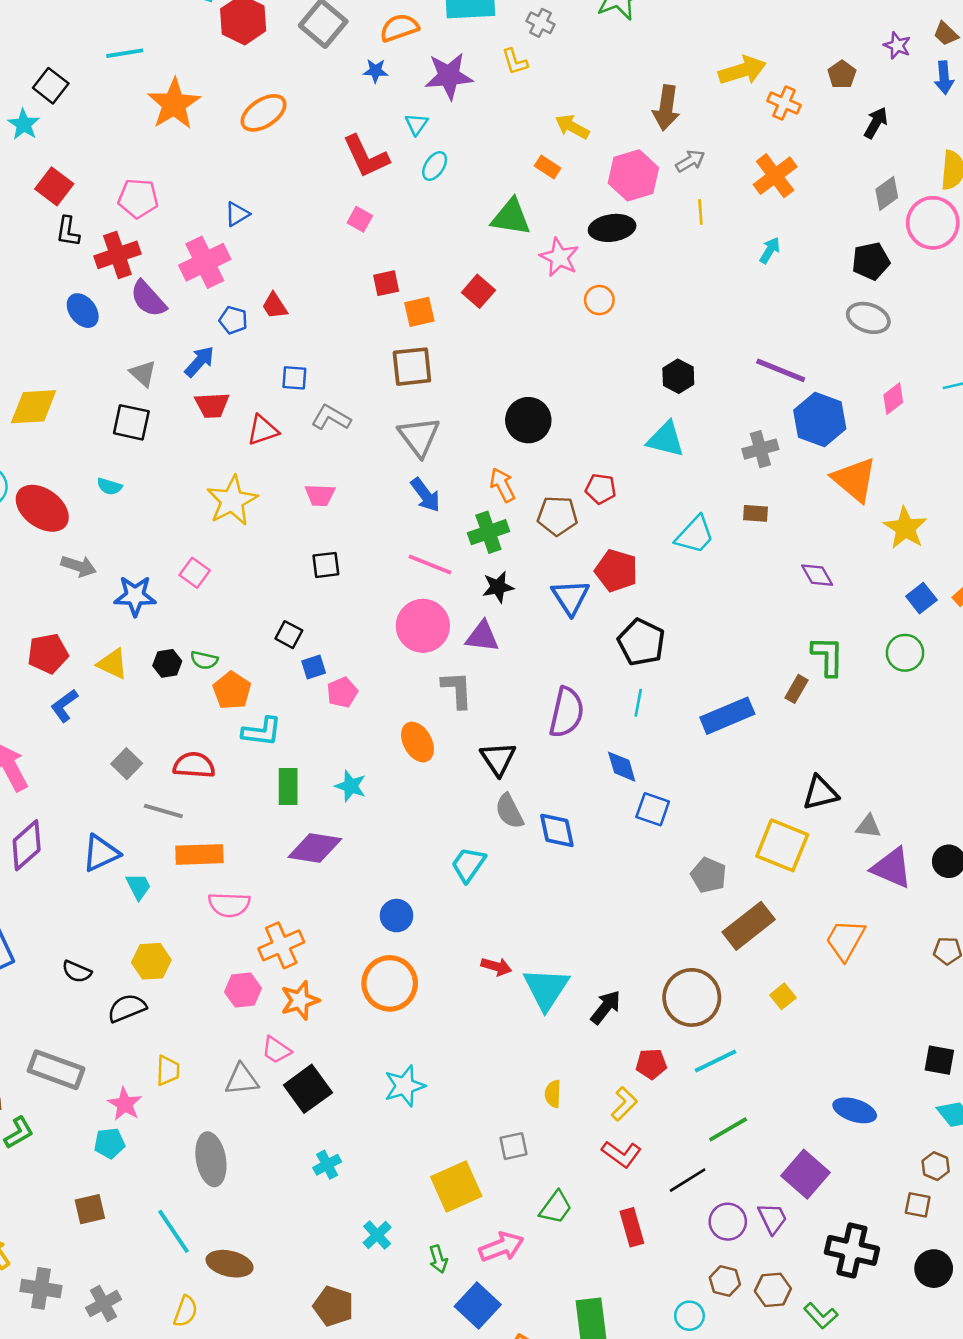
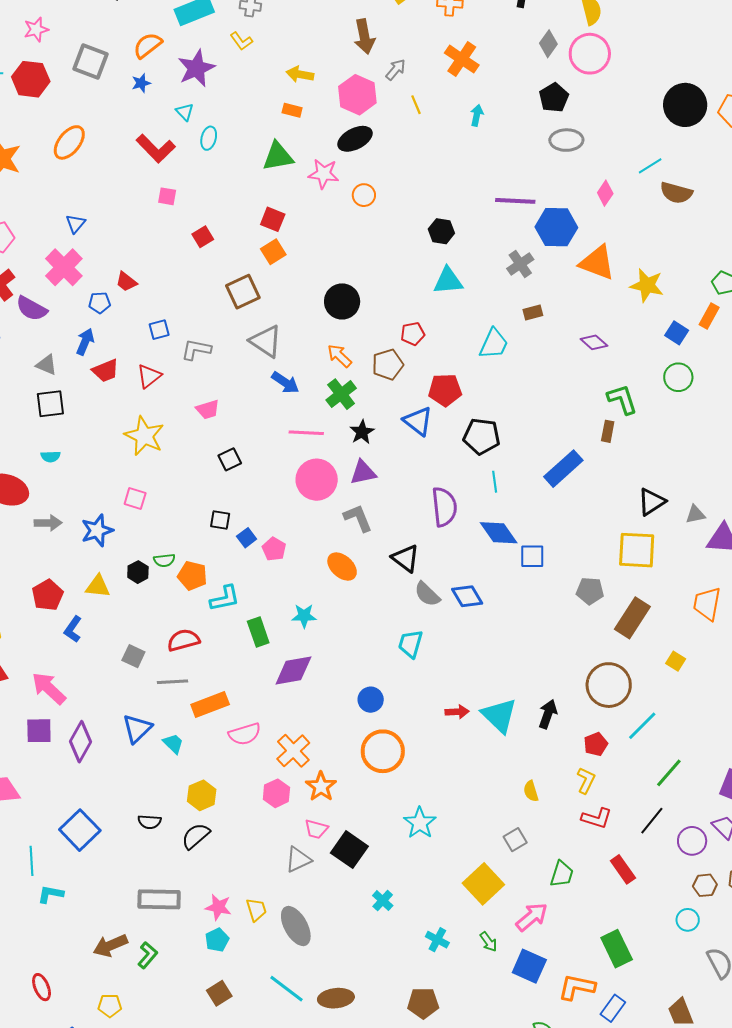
orange square: (419, 312) -> (273, 252), moved
blue diamond: (622, 767) -> (499, 533), size x1.4
yellow trapezoid: (168, 1071) -> (256, 910), moved

